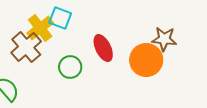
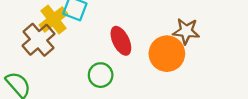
green circle: (70, 67) -> (101, 75), moved

